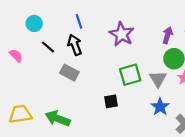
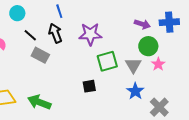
purple star: (122, 34) -> (90, 34), moved, turned -30
purple arrow: (168, 35) -> (142, 24), turned 91
gray rectangle: (69, 73) -> (40, 55), moved

